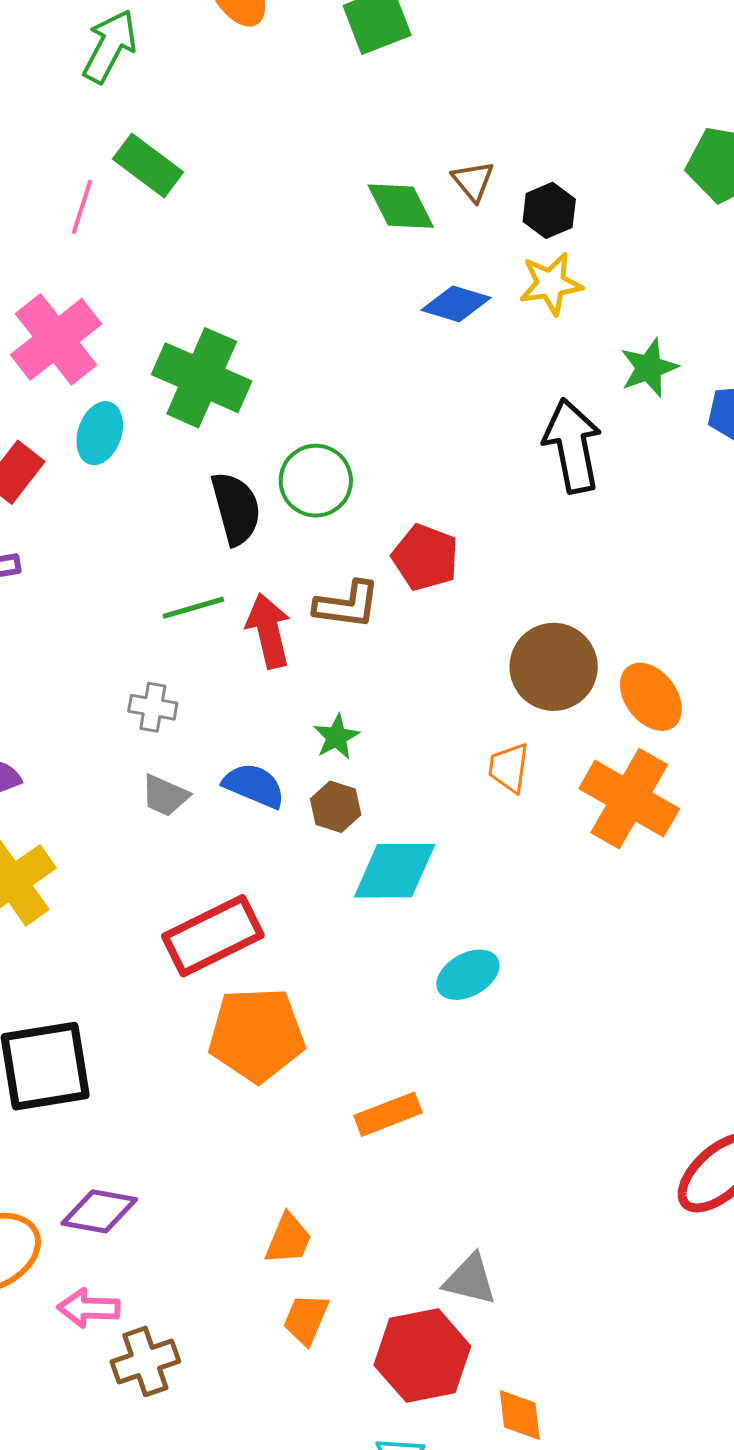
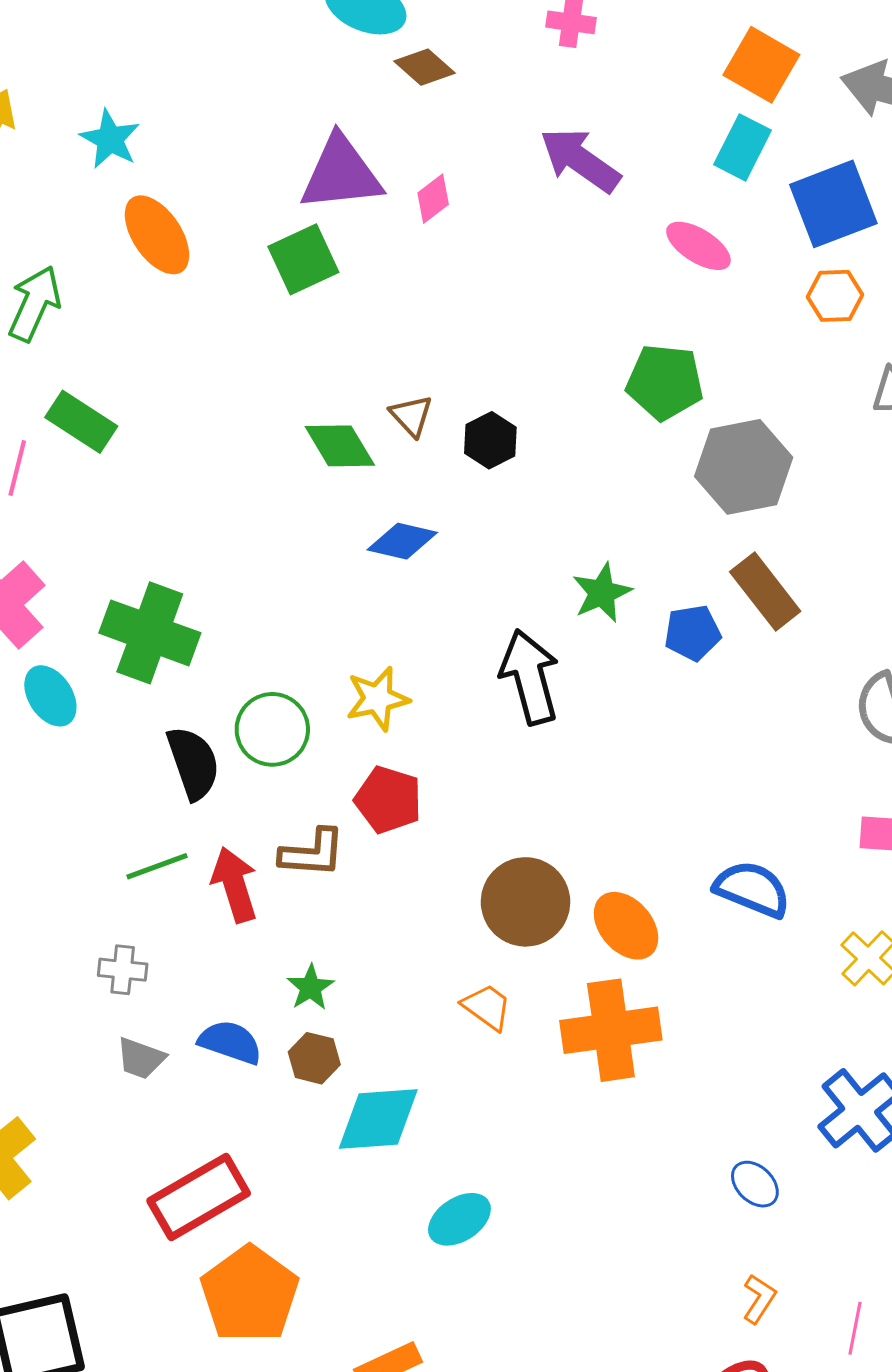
yellow star: (551, 284) -> (378, 699), moved
cyan ellipse: (100, 433) -> (50, 696), turned -48
orange trapezoid: (509, 768) -> (487, 1007), turned 122
orange cross: (629, 799) -> (611, 1030), turned -34
orange pentagon: (257, 1035) -> (250, 1294), turned -30

